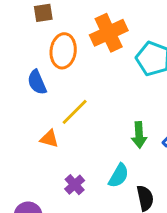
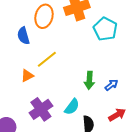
orange triangle: (49, 139) -> (27, 76), turned -48
purple cross: (75, 185) -> (41, 109), size x1.6

